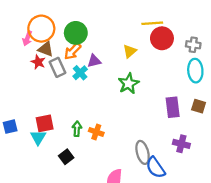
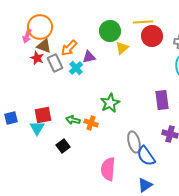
green circle: (76, 33) -> (110, 31), moved
green star: (129, 84) -> (110, 103), moved
green arrow: (77, 129) -> (73, 120), turned -80

